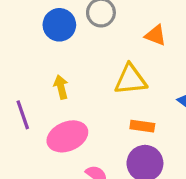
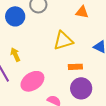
orange triangle: (156, 35) -> (82, 12), moved
yellow arrow: (61, 87) -> (15, 55), moved

